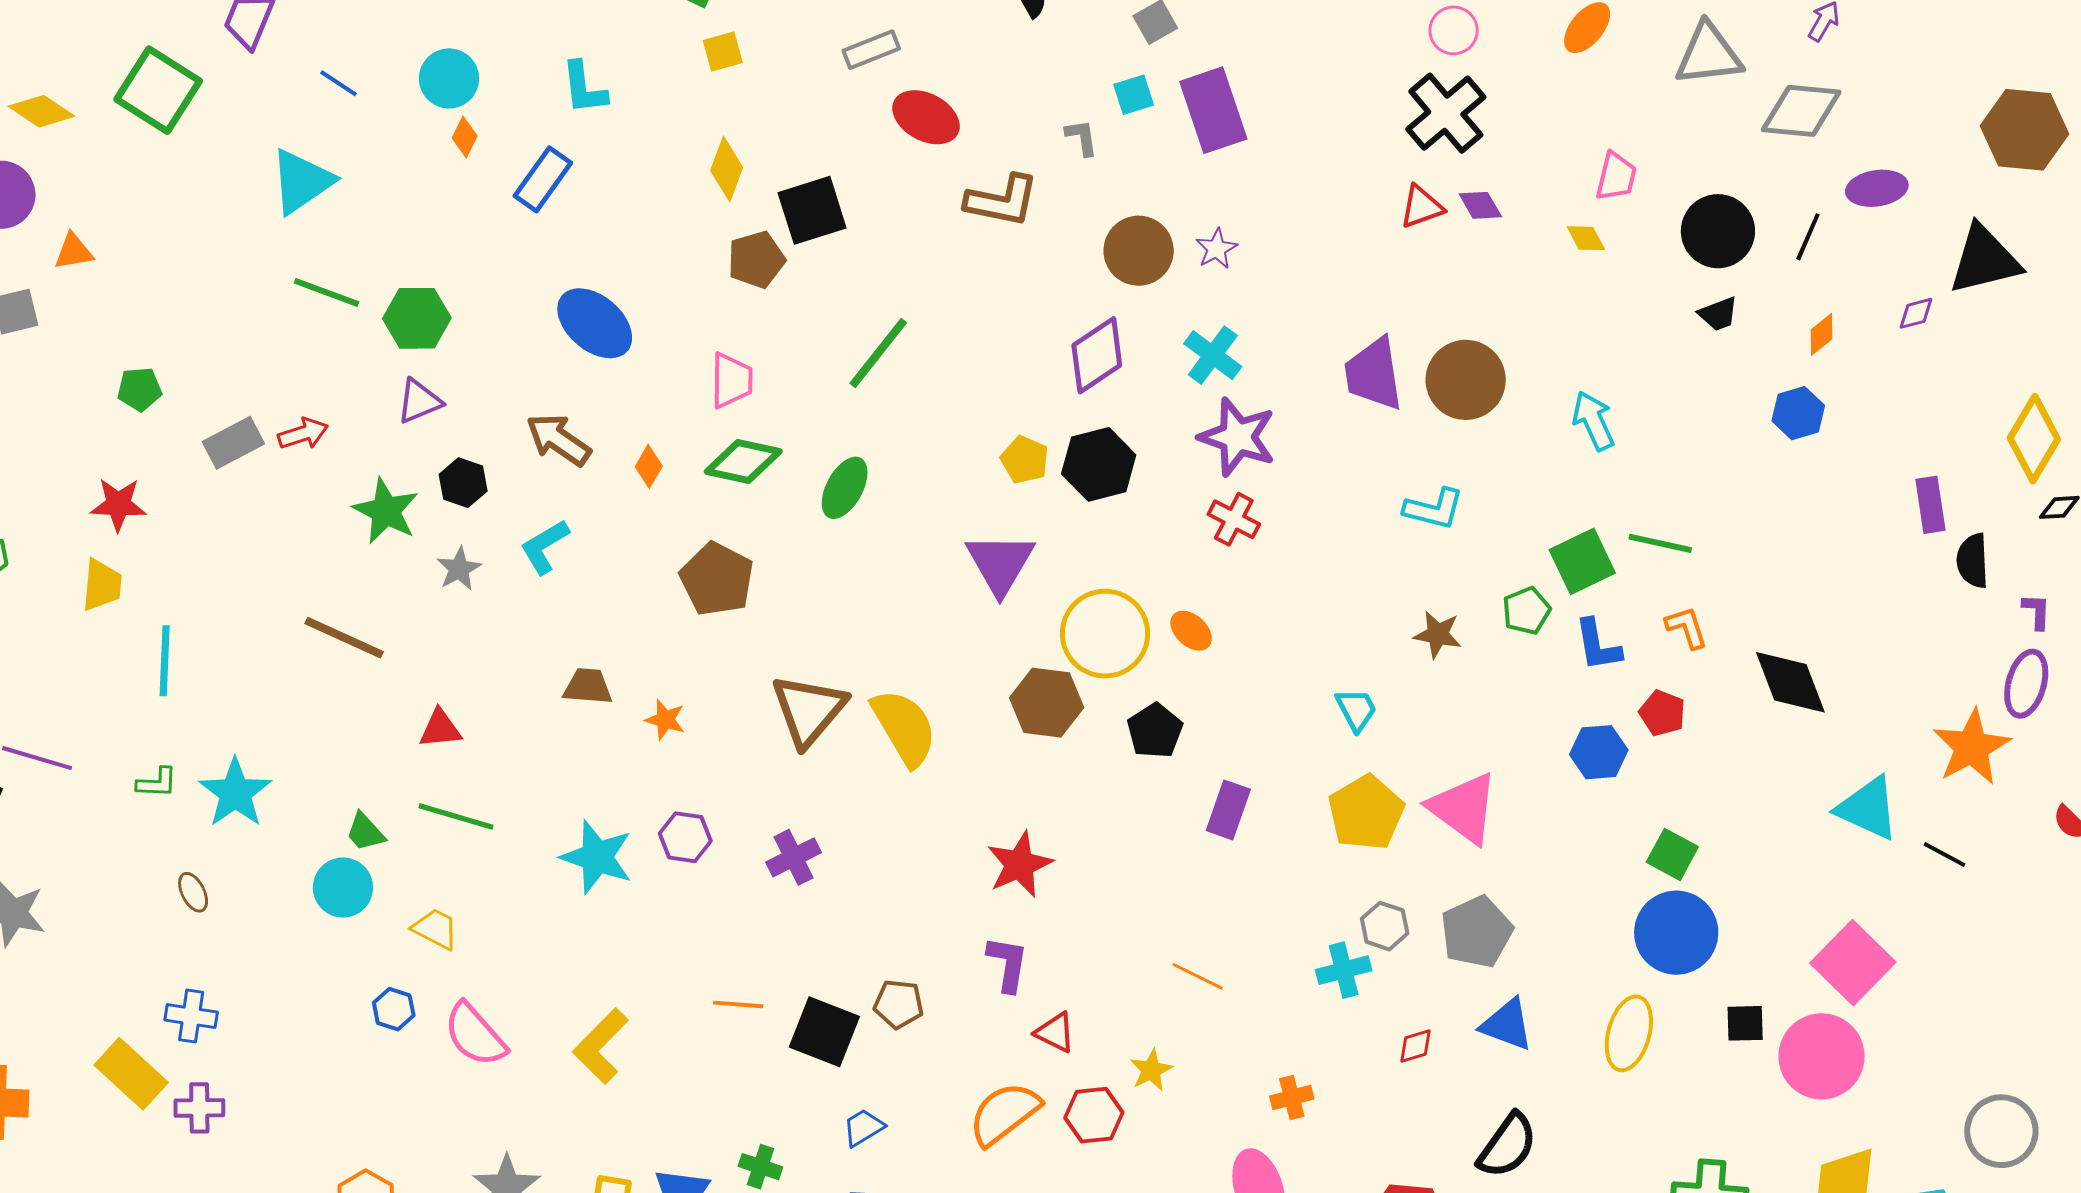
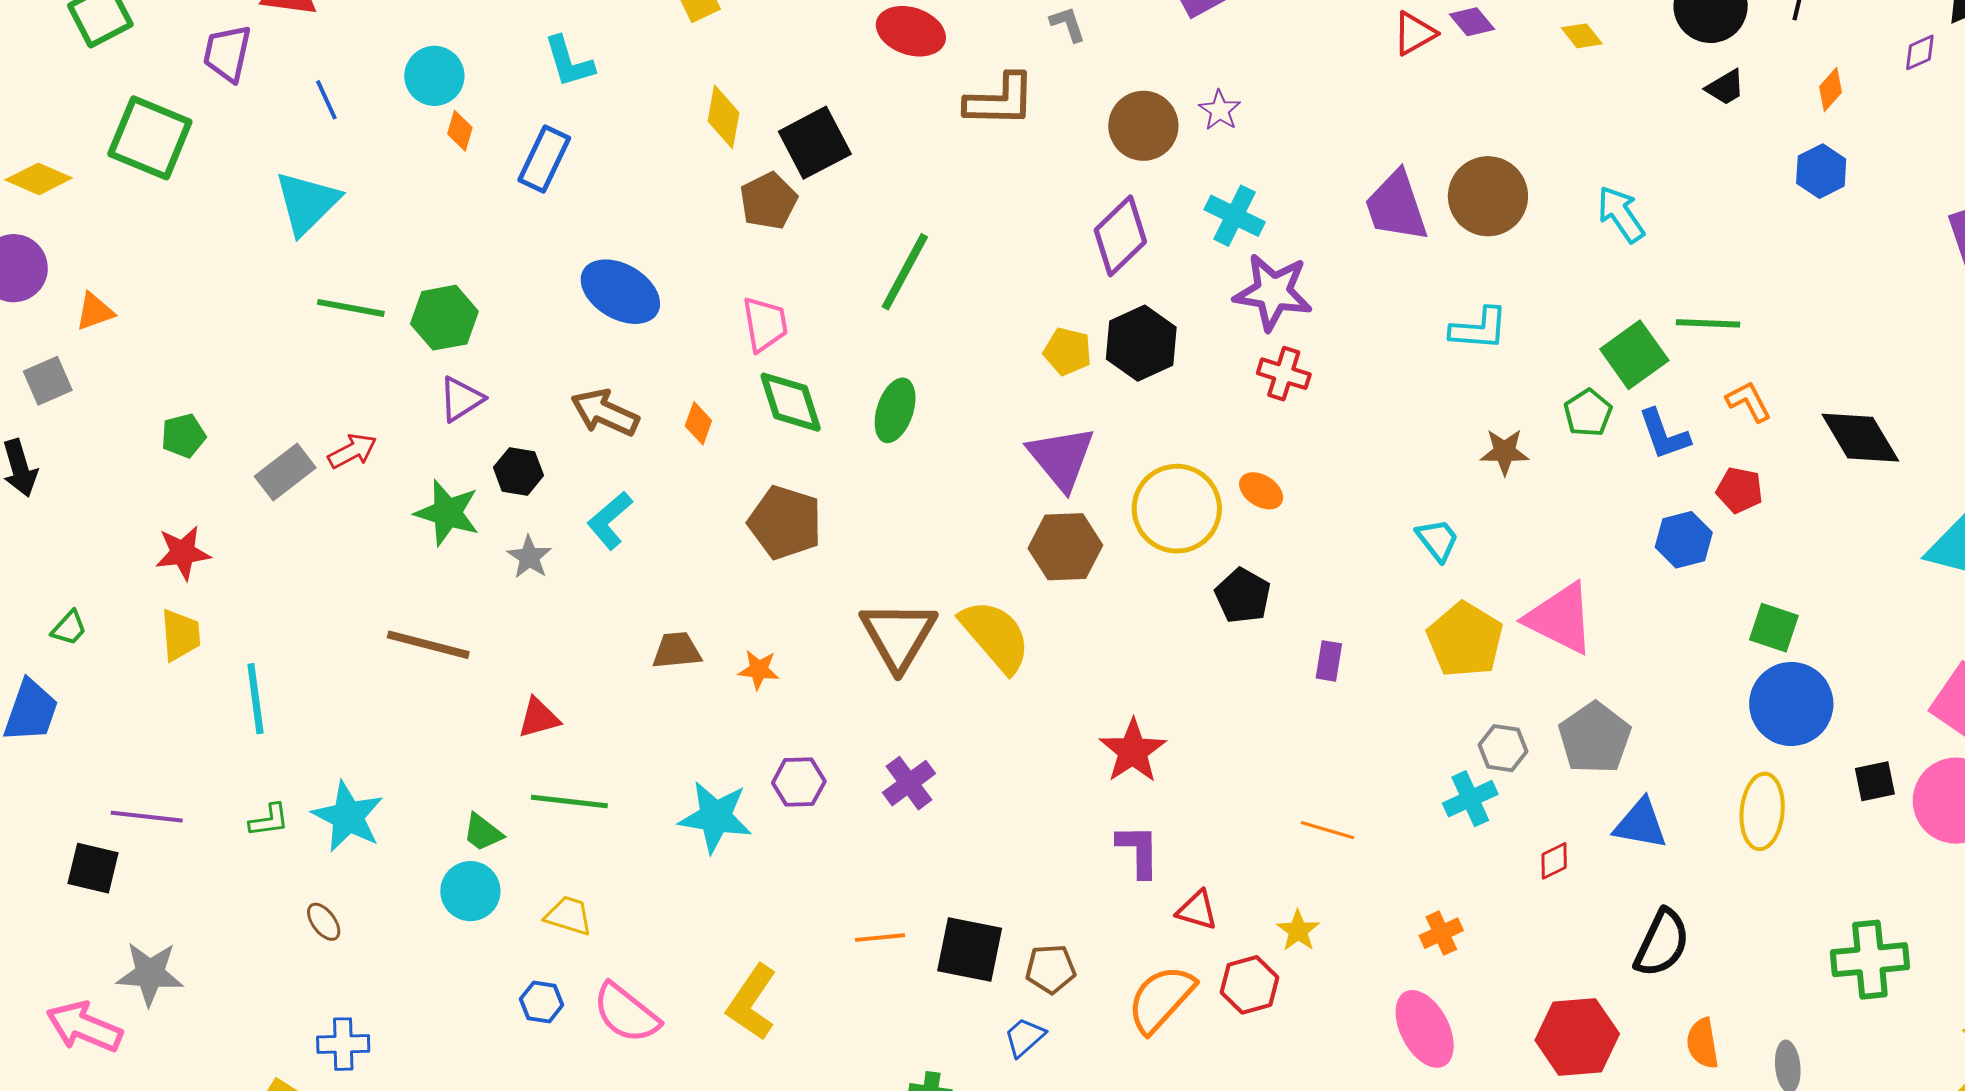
blue line: (338, 83) -> (326, 100), turned 42
green diamond: (743, 462) -> (791, 402), turned 70
brown hexagon: (1047, 703) -> (1065, 547), moved
purple rectangle: (1228, 810) -> (1329, 661), size x0.7
brown pentagon: (899, 1004) -> (1051, 969), moved

